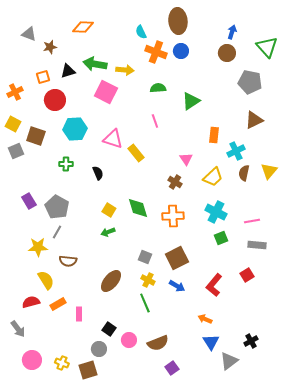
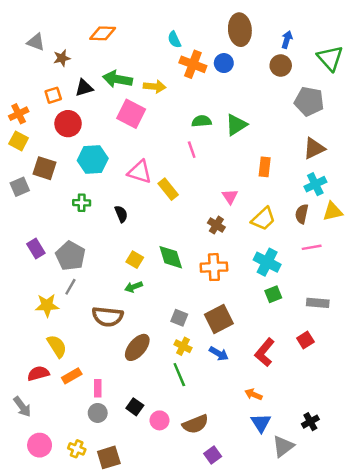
brown ellipse: (178, 21) -> (240, 30), moved
green semicircle: (158, 88) -> (202, 121), moved
yellow square: (13, 124) -> (19, 141), moved
cyan cross: (236, 151) -> (315, 184), moved
yellow triangle: (269, 171) -> (333, 211), turned 36
pink line: (252, 221) -> (312, 247), moved
brown semicircle: (68, 261) -> (108, 317), moved, size x1.4
gray circle: (99, 349) -> (98, 413), moved

